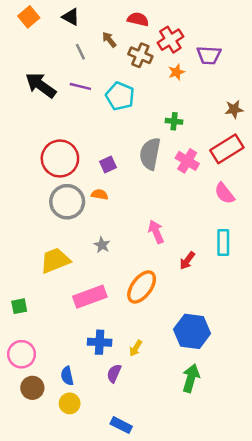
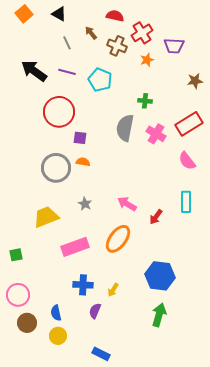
brown star: (234, 109) -> (195, 81), moved
red circle: (60, 158) -> (59, 112), moved
purple square: (108, 164) -> (80, 138), moved, turned 32
pink arrow: (156, 232) -> (127, 204), moved, turned -36

